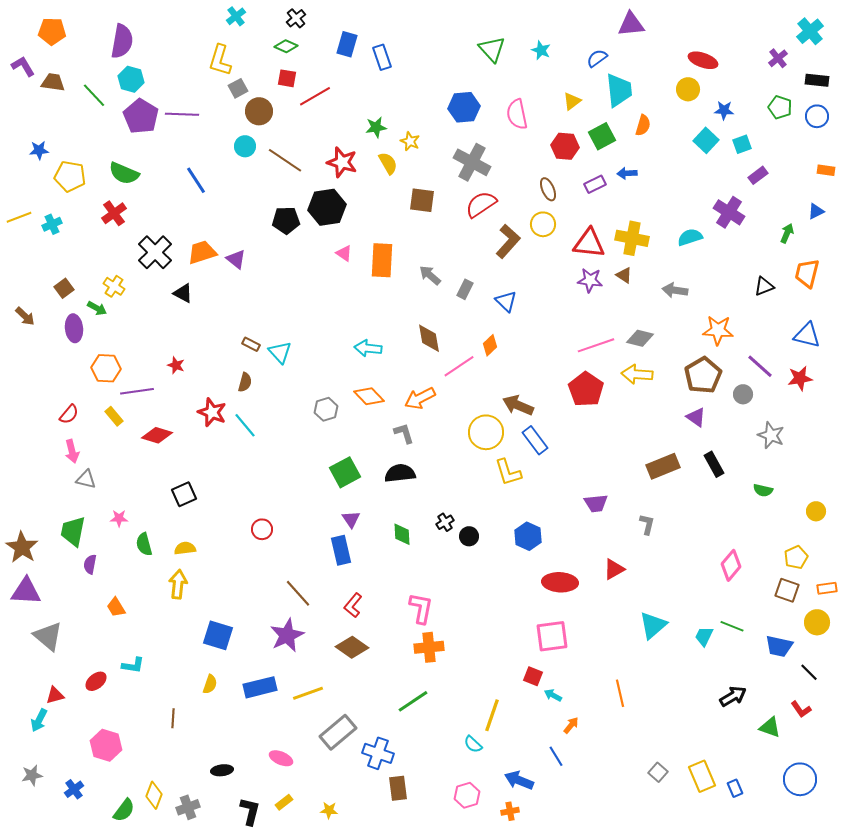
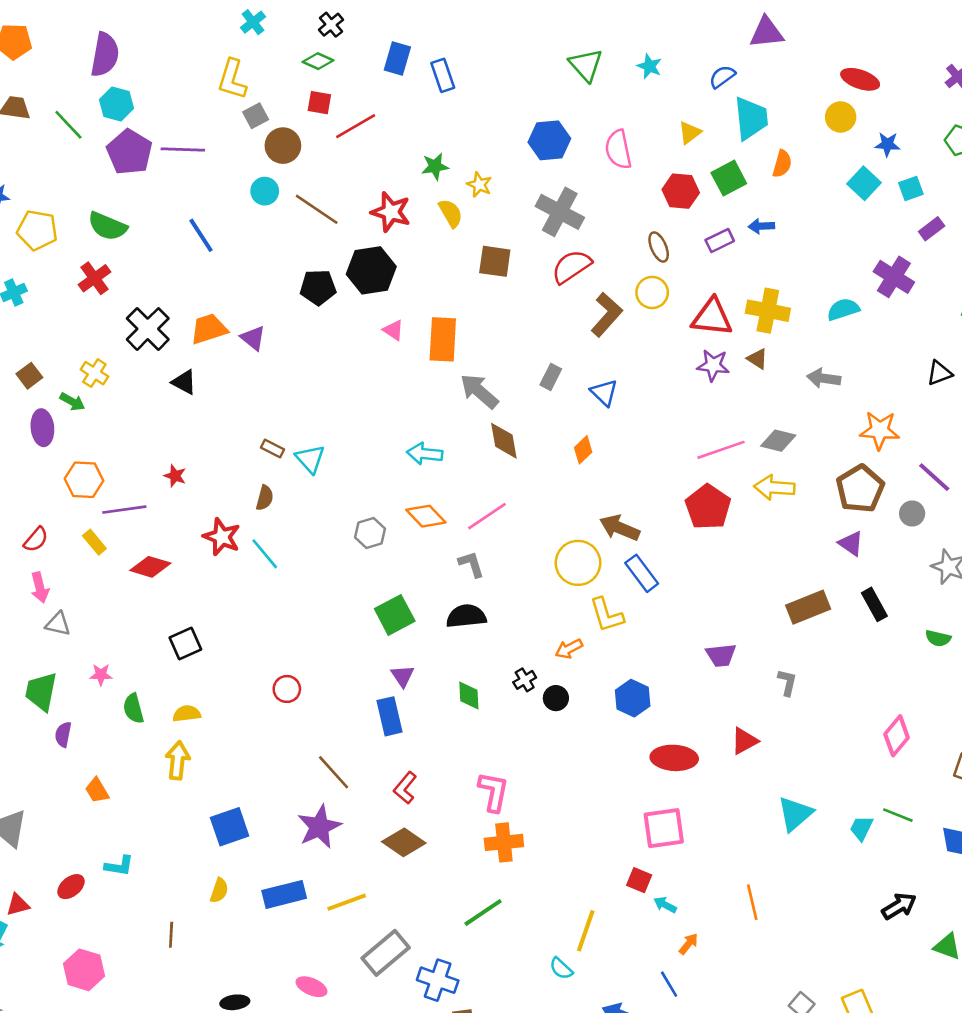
gray arrow: (430, 275) -> (479, 391), moved, size x1.4
pink line: (459, 366) -> (487, 516), moved
orange arrow: (420, 398) -> (569, 649), moved, size x0.7
blue square: (218, 635) -> (230, 827), turned -36

